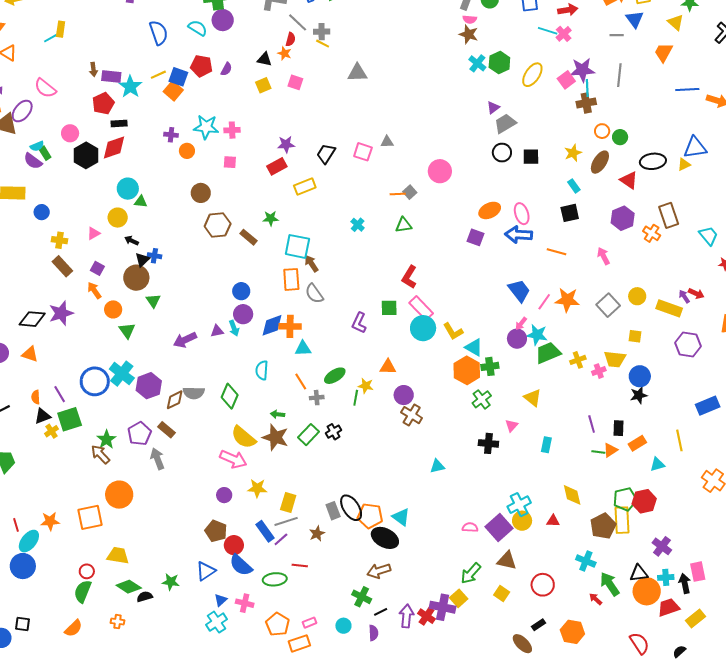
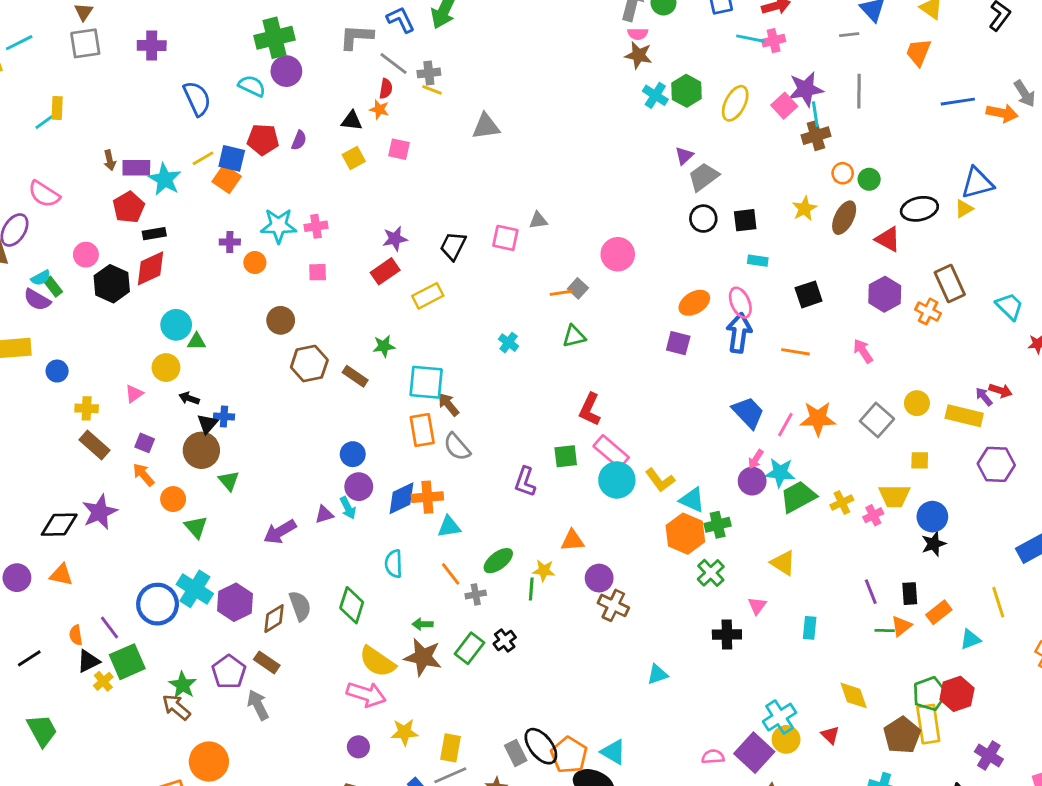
pink cross: (564, 34) -> (774, 41), turned 35
cyan rectangle: (574, 186) -> (758, 261), moved, turned -40
blue arrow: (519, 235) -> (739, 333), turned 100
gray semicircle: (194, 393) -> (300, 606), turned -105
orange pentagon: (370, 516) -> (569, 755), turned 30
red triangle: (553, 521) -> (830, 735), turned 48

